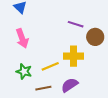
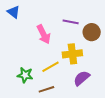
pink arrow: (22, 38) -> (44, 34), moved
purple semicircle: (70, 85) -> (82, 78), moved

